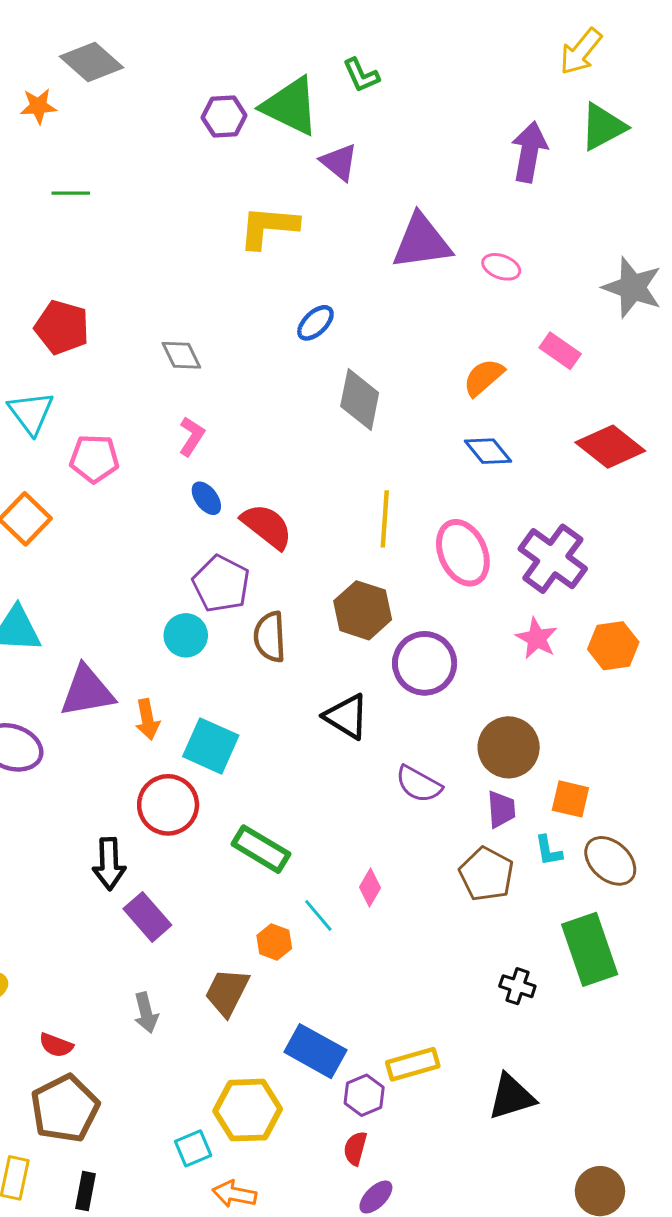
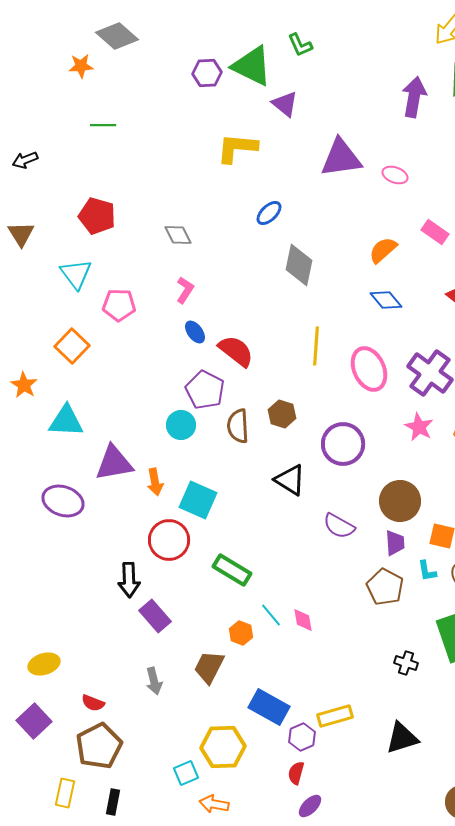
brown hexagon: (363, 610) -> (282, 414), moved, size x0.7
pink diamond: (370, 887) -> (303, 620), moved, turned -40

